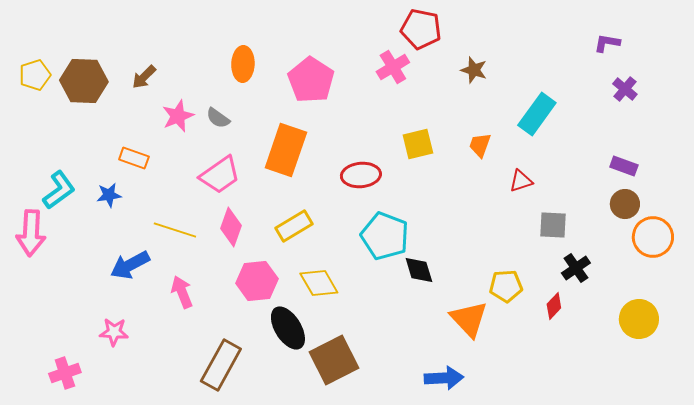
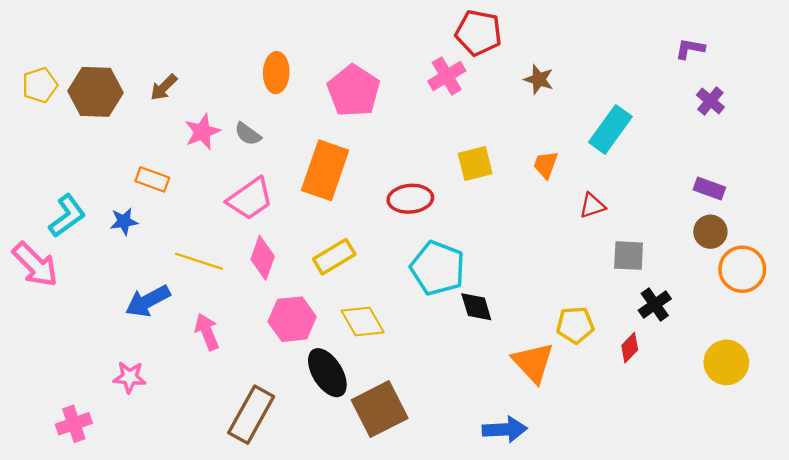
pink arrow: (31, 233) -> (35, 265), turned -48

